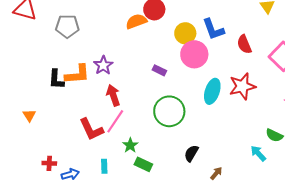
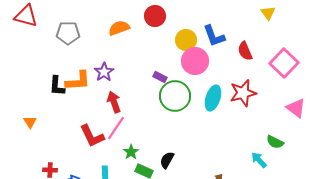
orange semicircle: (136, 21) -> (119, 28), moved
green circle: (169, 111) -> (175, 96), moved
black semicircle: (191, 153) -> (167, 160), moved

